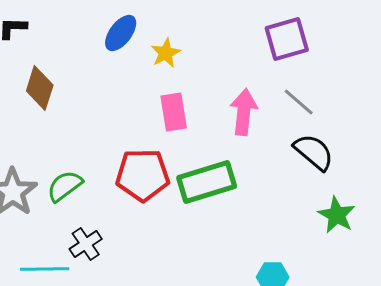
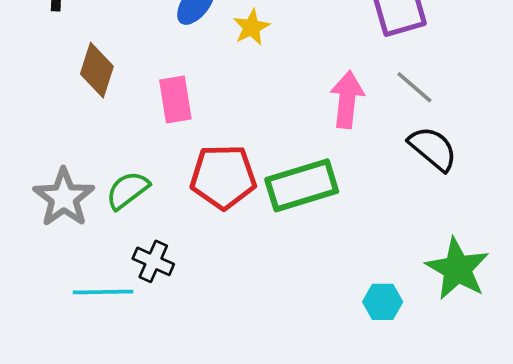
pink rectangle: (174, 112) -> (175, 100), moved
green star: (337, 215) -> (457, 269), moved, size x1.4
black cross: (86, 244) -> (153, 261), turned -32

